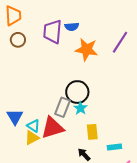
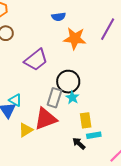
purple trapezoid: (52, 32) -> (36, 60), moved, turned -130
cyan triangle: (33, 126) -> (15, 100), moved
cyan rectangle: (114, 147) -> (94, 135), moved

